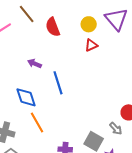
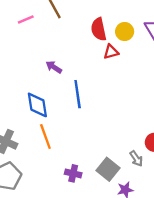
red semicircle: (53, 27) -> (99, 29), moved
red triangle: (91, 45) -> (111, 52), moved

